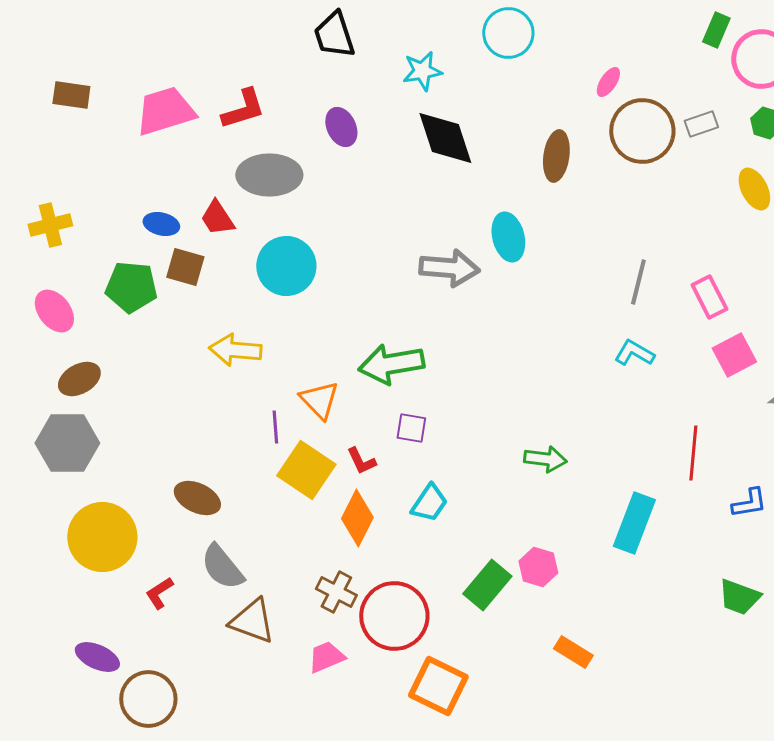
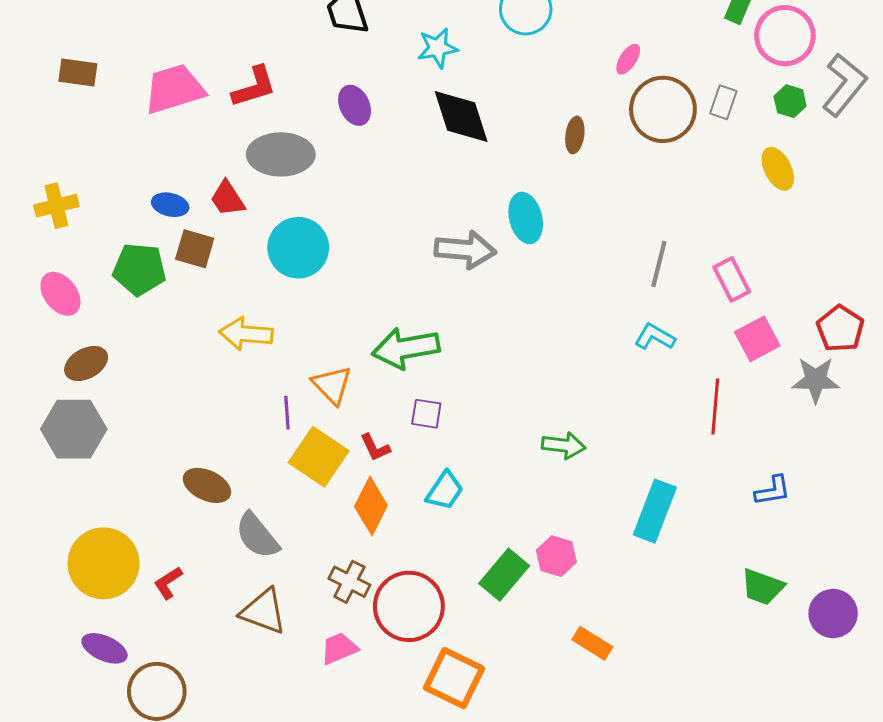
gray rectangle: (701, 124) -> (723, 102), turned -52
brown ellipse: (556, 156) -> (575, 135), size x0.7
red line: (693, 453) -> (715, 407), moved
yellow circle: (102, 537) -> (103, 563), moved
gray semicircle: (222, 567) -> (257, 536), moved

